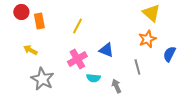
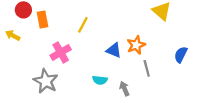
orange star: (147, 39) -> (136, 45), moved
yellow arrow: (30, 50) -> (13, 35), moved
pink cross: (77, 59) -> (61, 52), moved

